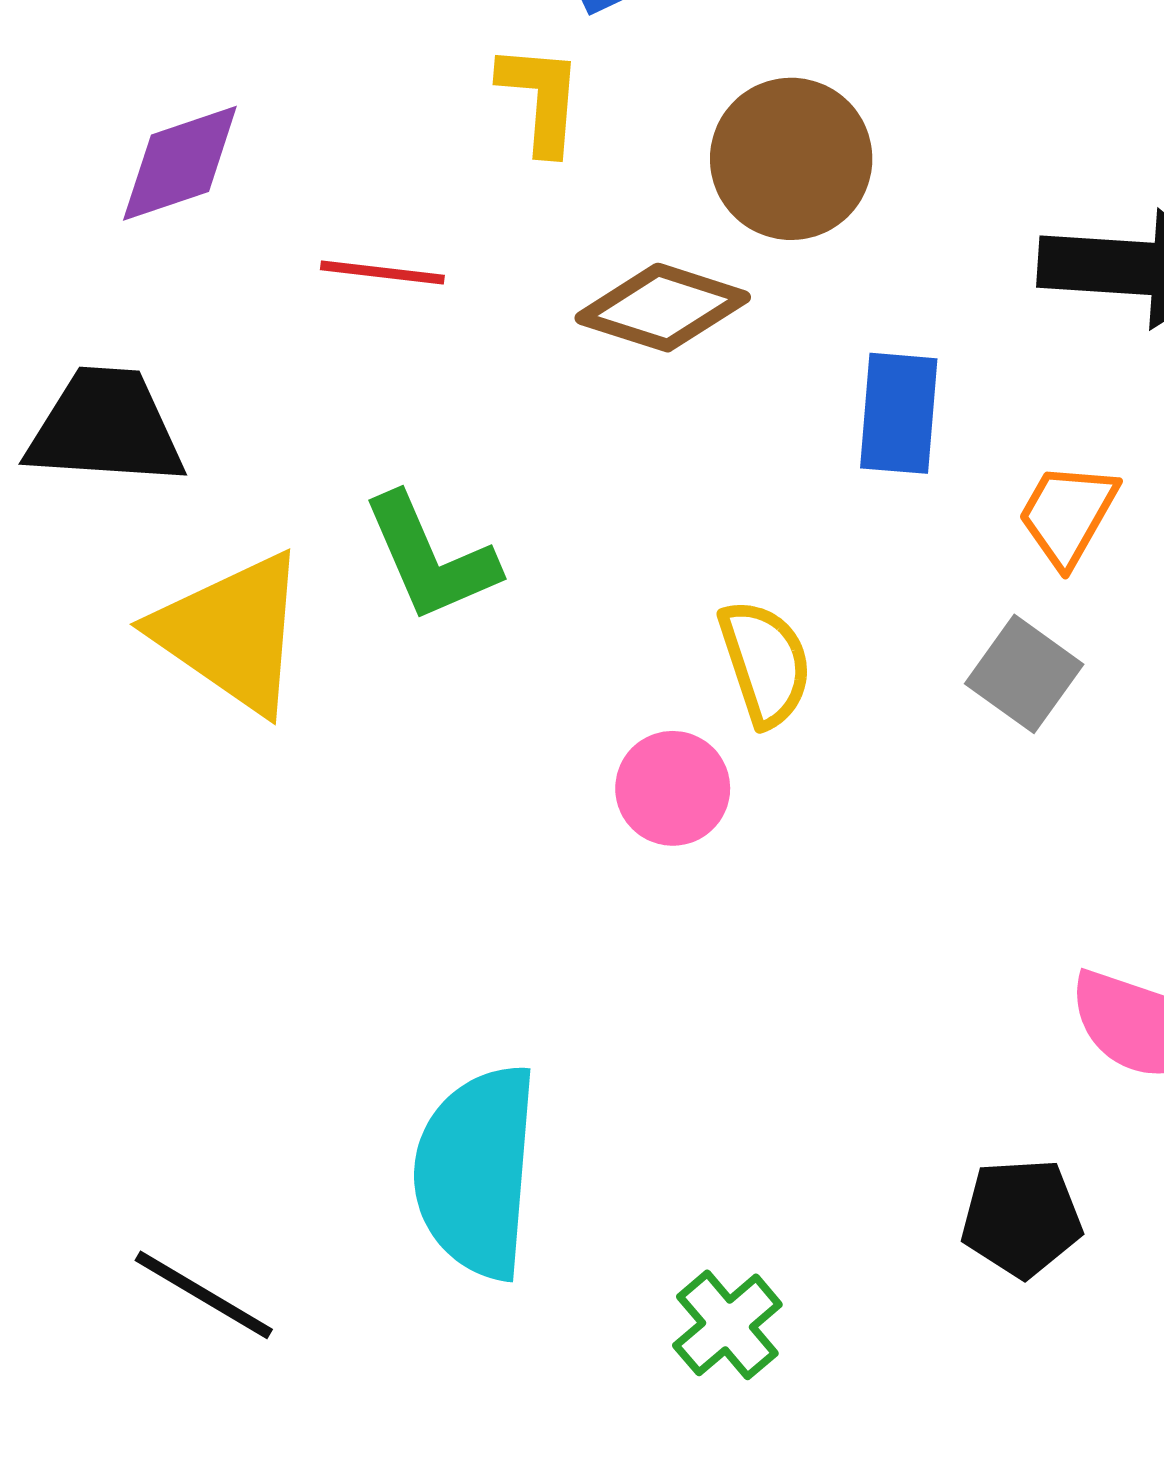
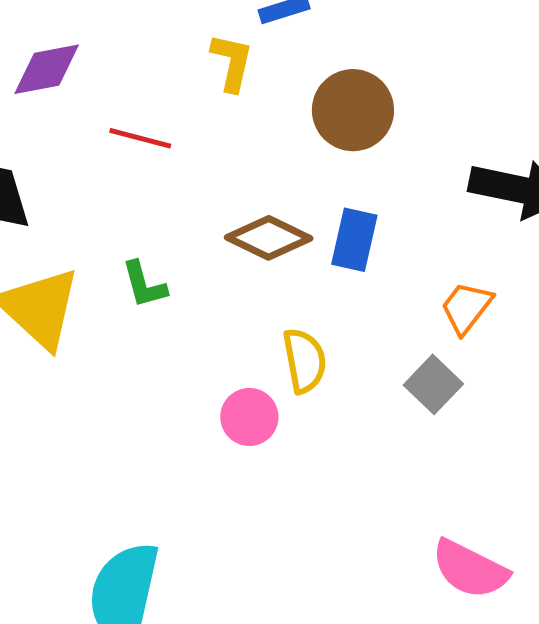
brown diamond: (663, 308) -> (269, 238), moved
blue rectangle: (899, 413) -> (354, 240), moved
green L-shape: (430, 558) -> (144, 285), size x0.7

